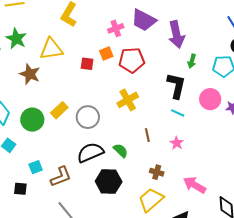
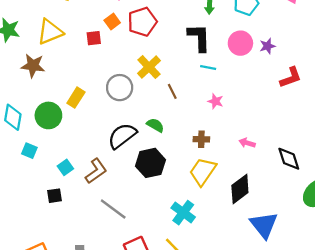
gray circle: (88, 117) -> (120, 88), moved
brown line: (147, 135) -> (172, 91), moved
pink arrow: (195, 185) -> (247, 143), size x0.6

